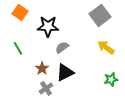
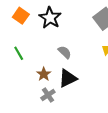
black star: (48, 26) -> (50, 18), moved, turned 30
gray semicircle: (62, 47) -> (65, 52), turned 80

